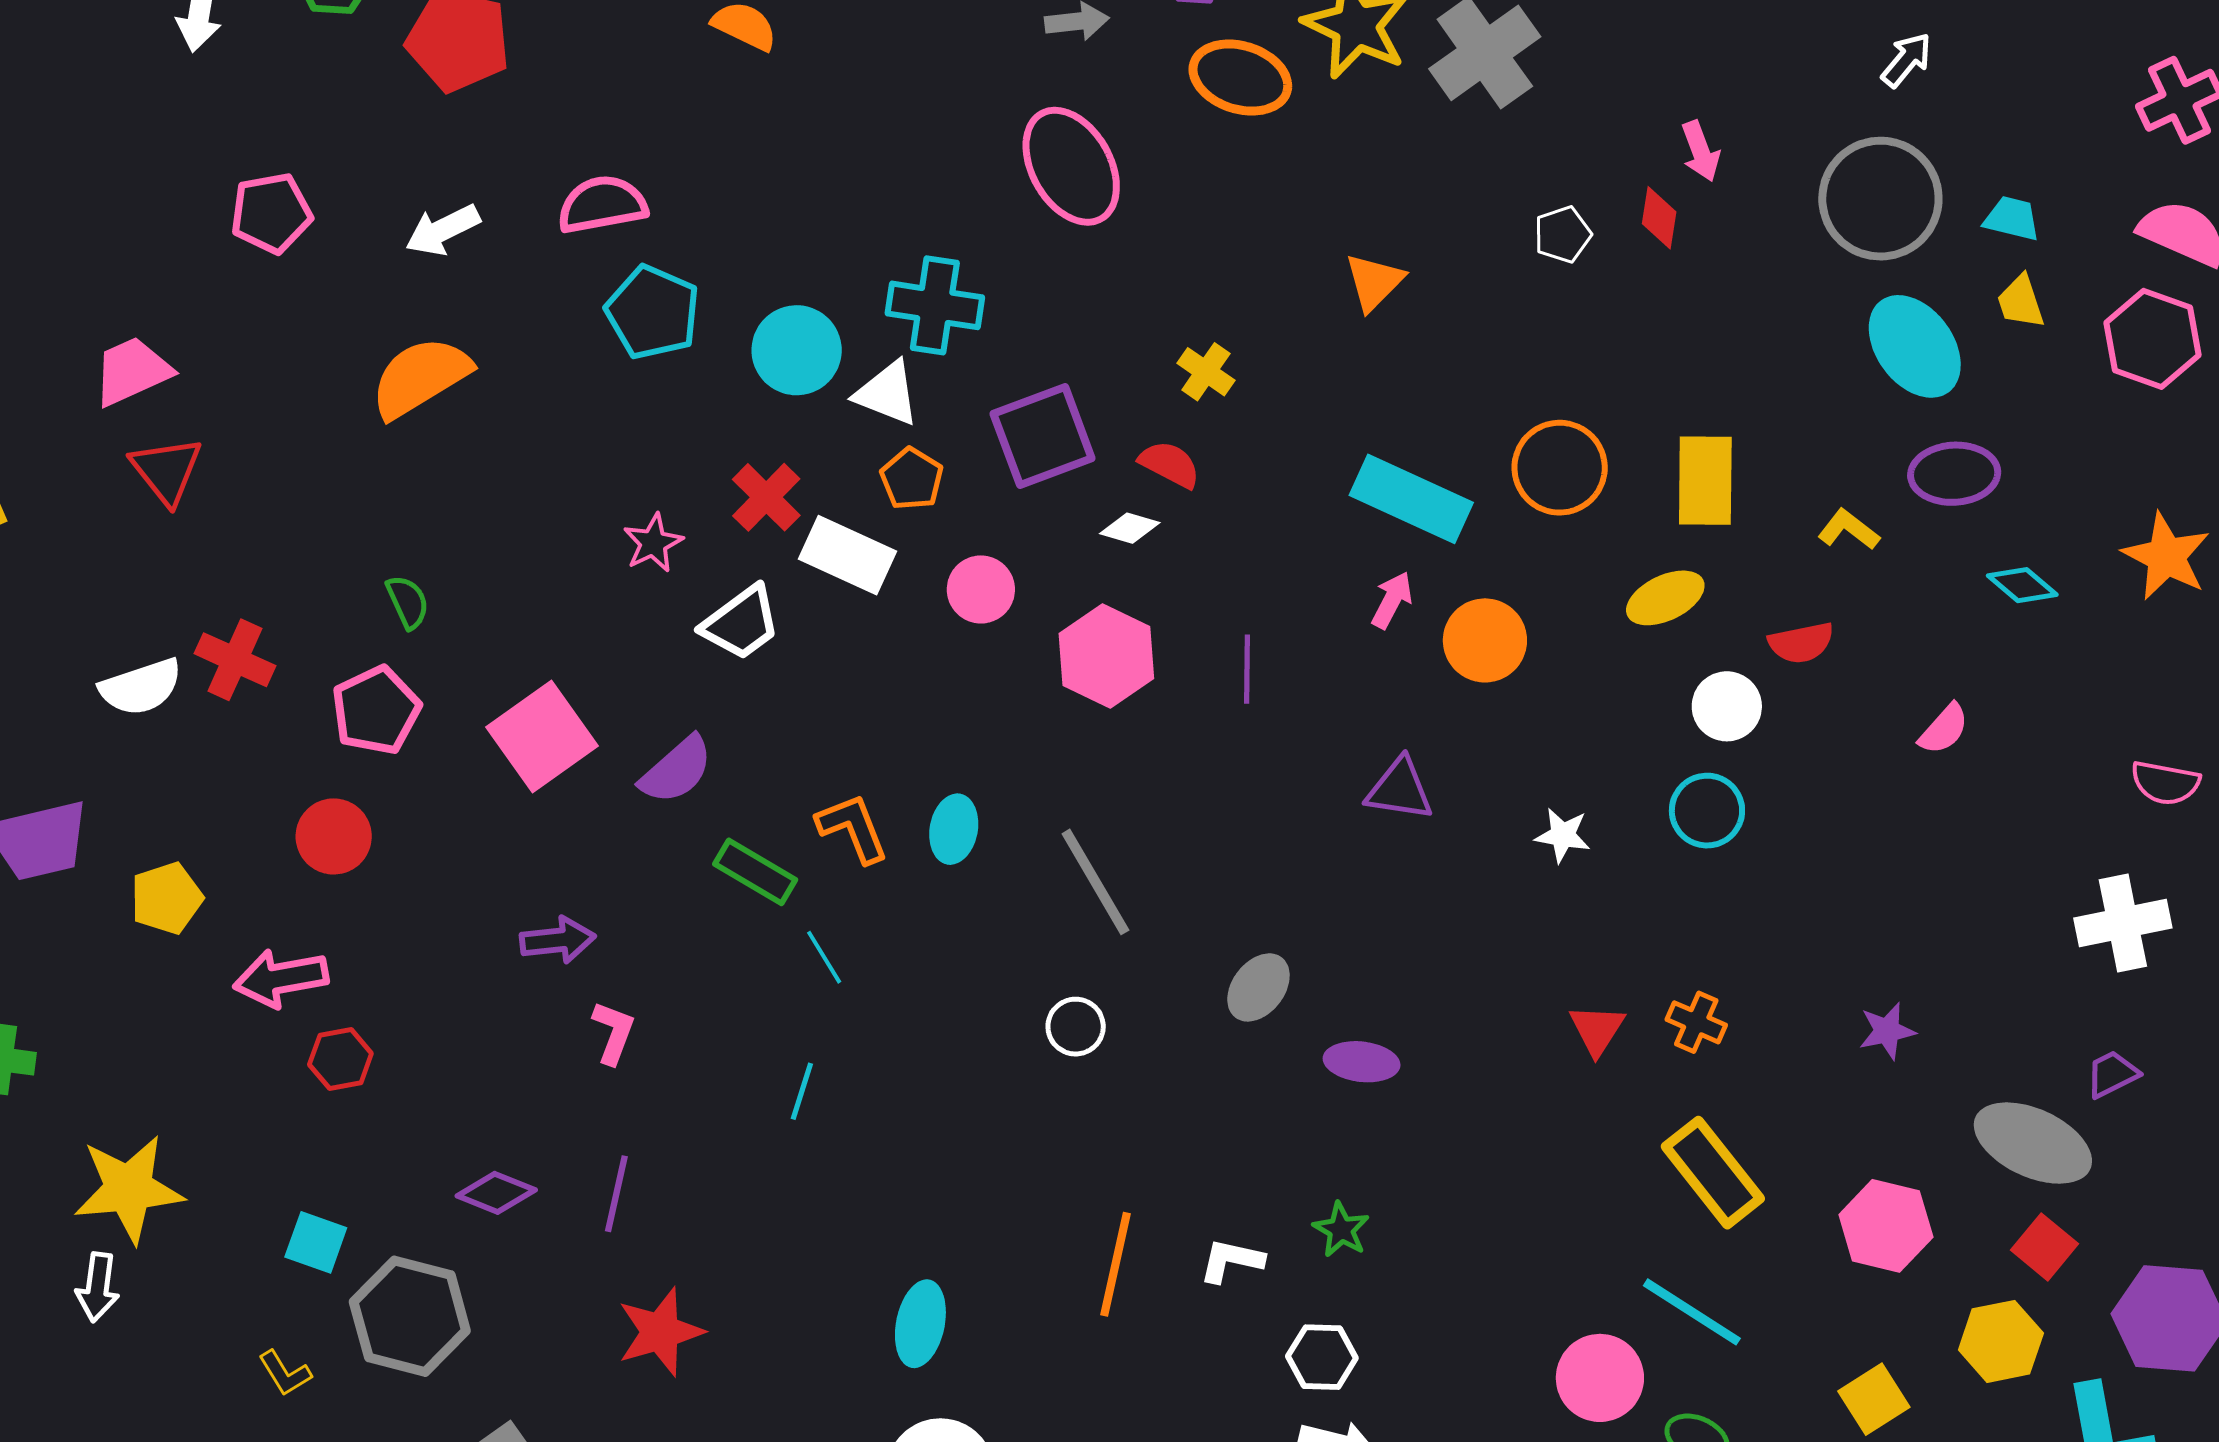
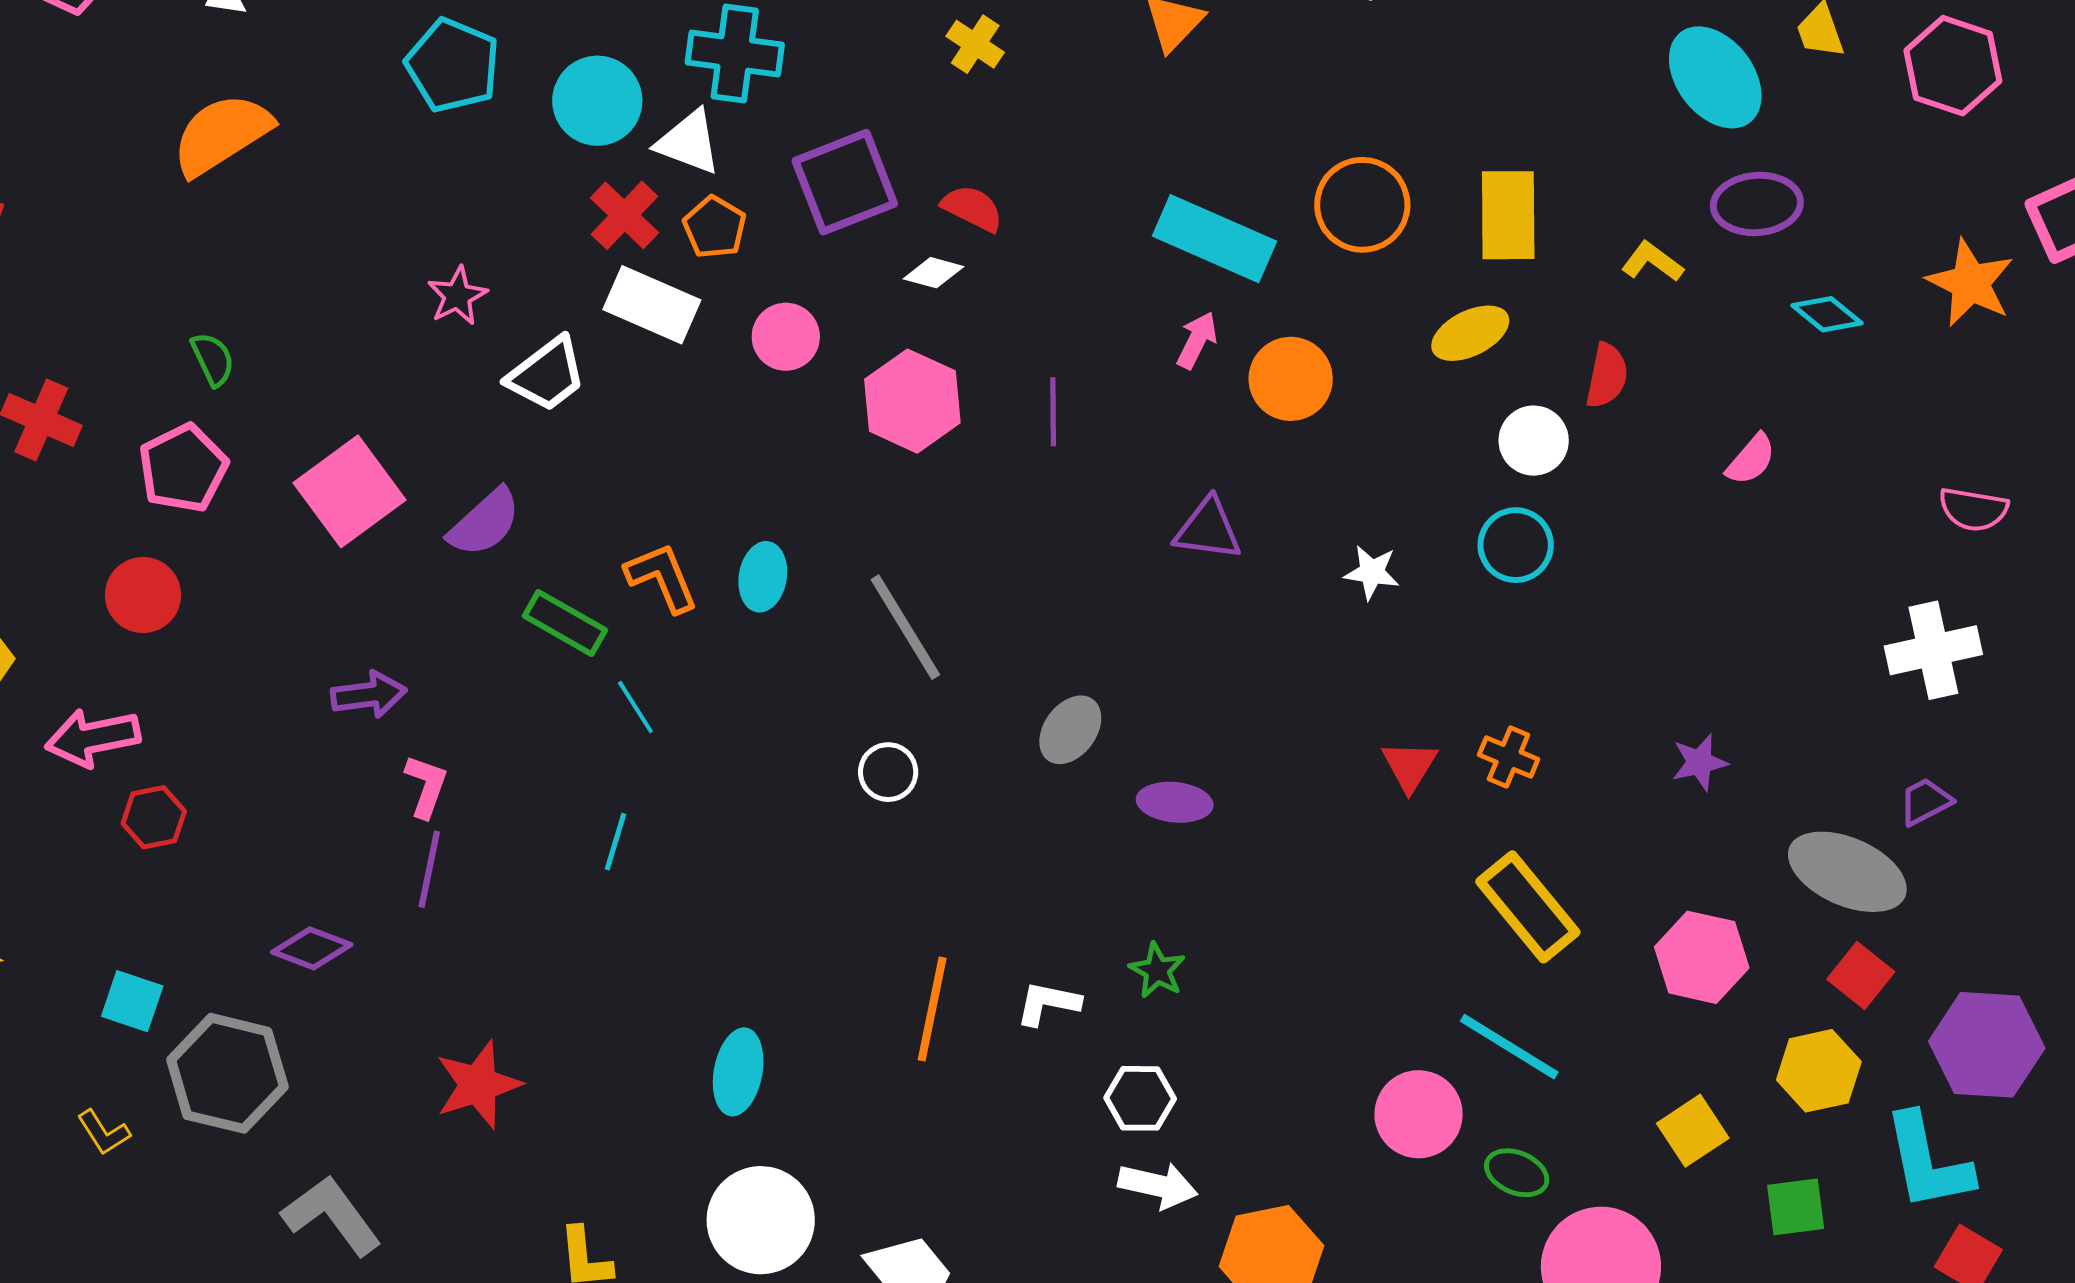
yellow cross: (1206, 372) -> (975, 44), moved
red cross: (766, 497) -> (624, 215), moved
red semicircle: (1801, 643) -> (1607, 376), turned -66
purple line: (616, 1194) -> (429, 869), moved

